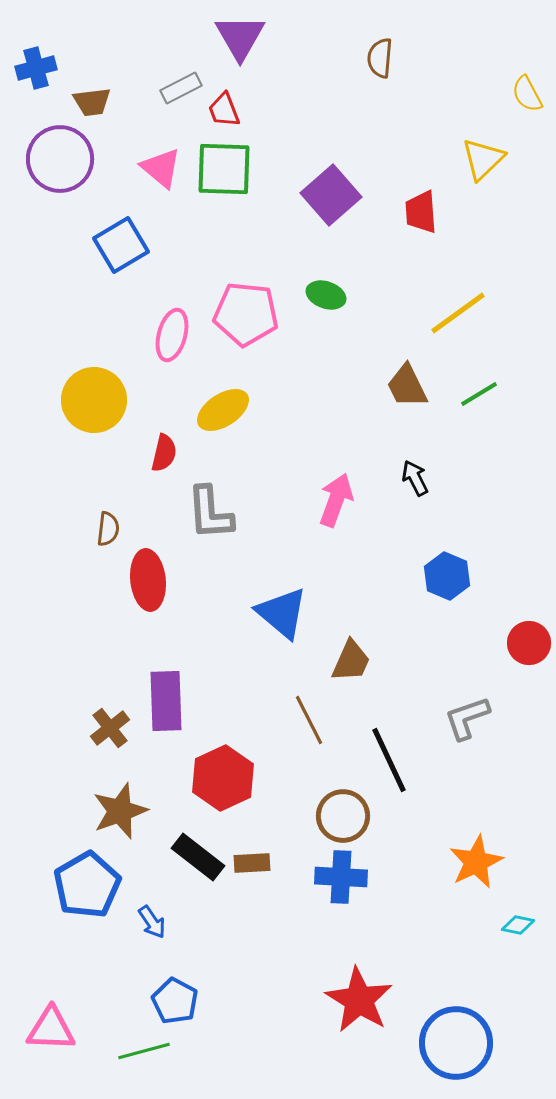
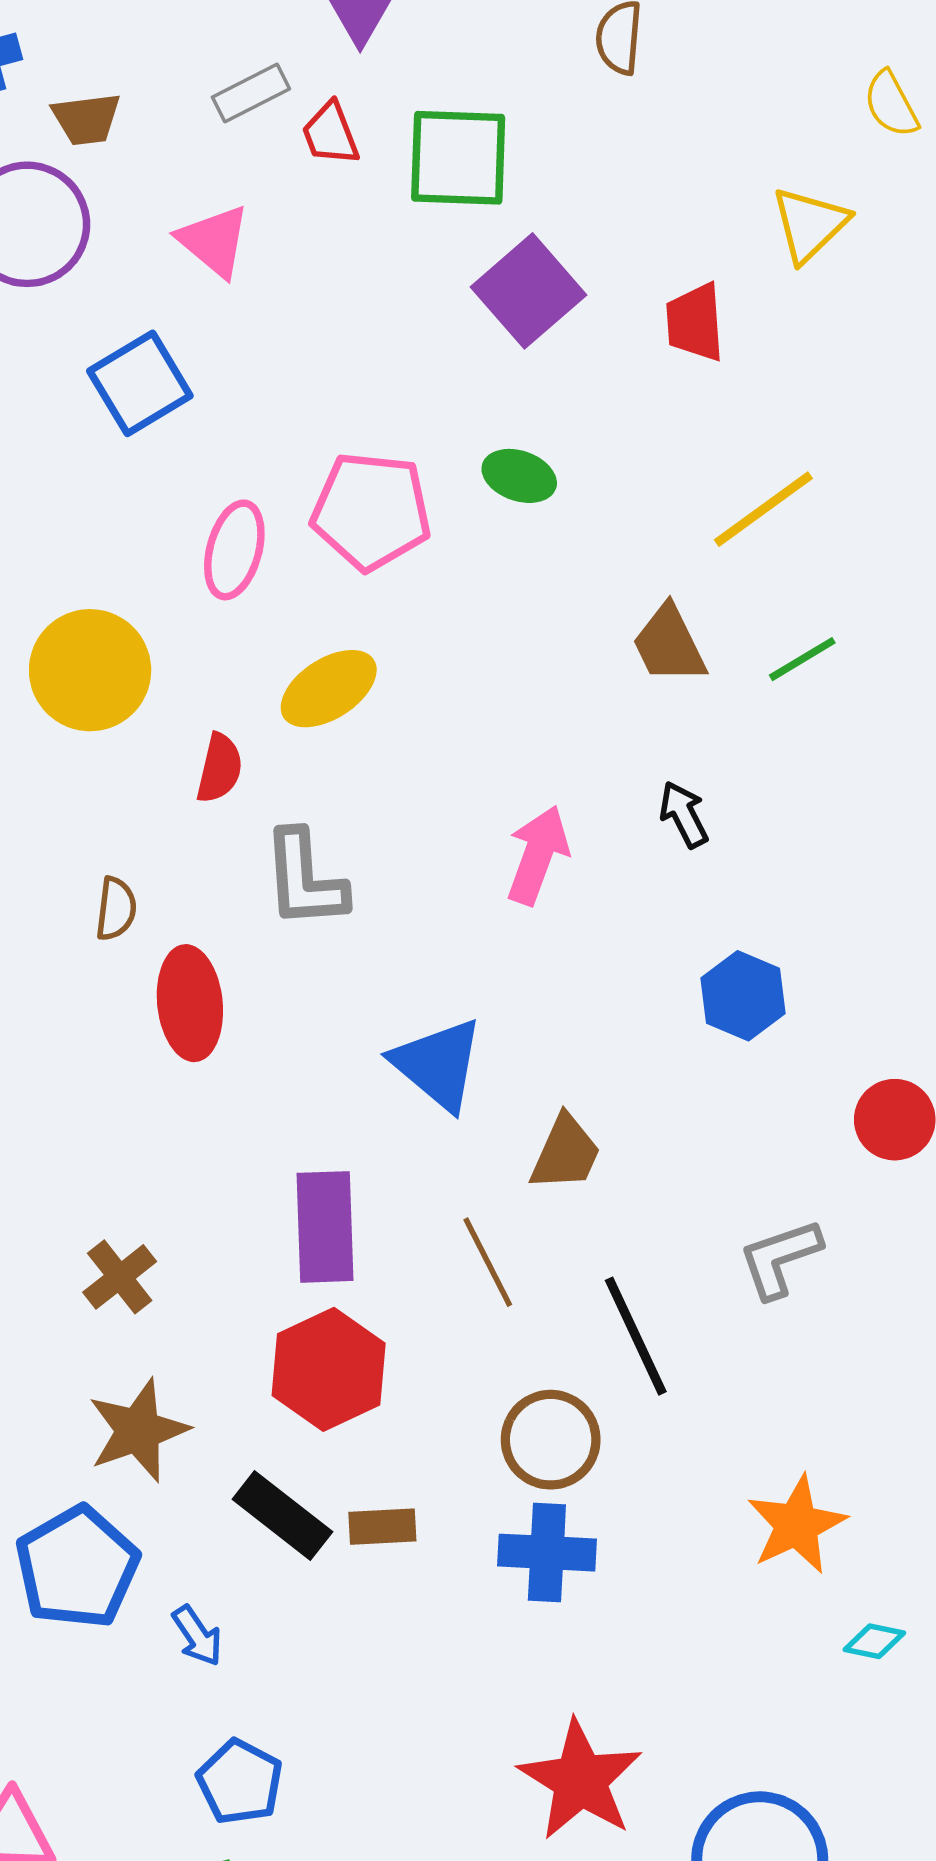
green square: (224, 169) -> (458, 158), moved
purple rectangle: (166, 701) -> (325, 1227), moved

